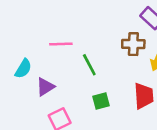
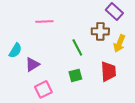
pink line: (61, 44) -> (44, 21), moved
green line: (89, 65) -> (77, 47), moved

